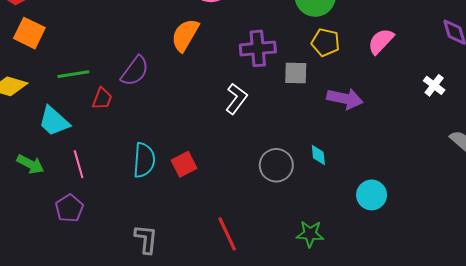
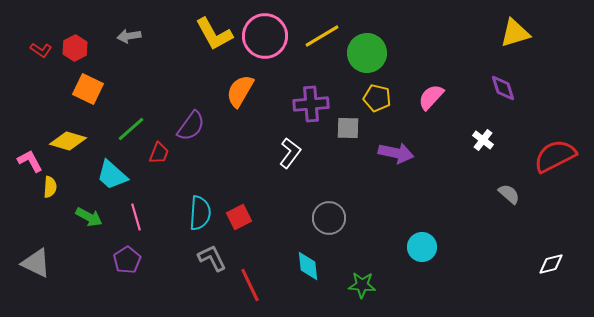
green line: (73, 74) -> (131, 129), turned -32
cyan diamond: (318, 155) -> (308, 266), moved, size x1.4
red line: (227, 234) -> (250, 285), moved
gray L-shape: (146, 239) -> (212, 258), moved, turned -32

